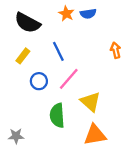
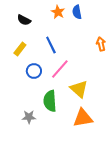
blue semicircle: (88, 14) -> (77, 12), turned 88
black semicircle: (27, 23) -> (24, 20), size x0.6
gray star: (16, 136) -> (29, 117), moved

